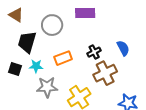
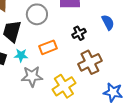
blue semicircle: (123, 48) -> (108, 22), moved
black cross: (94, 52) -> (79, 33), moved

